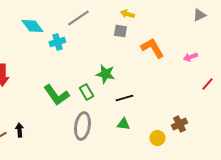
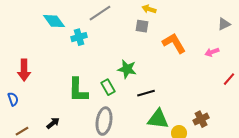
gray triangle: (199, 15) -> (224, 24), moved
green L-shape: (56, 95) -> (78, 90), turned 36
green triangle: (123, 124) -> (158, 119), moved, size x1.6
black arrow: (19, 130) -> (53, 123), moved, turned 56

